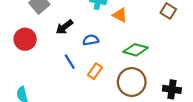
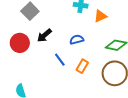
orange triangle: (120, 15) -> (100, 16), turned -48
black arrow: (64, 27) -> (44, 35), moved

